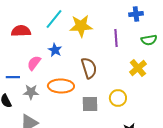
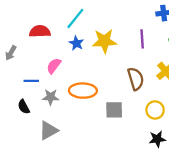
yellow star: (81, 26) -> (104, 41), moved
blue star: (55, 50) -> (76, 43), moved
brown semicircle: (89, 68) -> (136, 79), moved
yellow circle: (118, 98) -> (155, 110), moved

